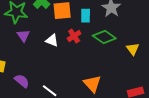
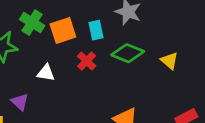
purple triangle: (23, 36) -> (20, 102), moved
white triangle: (52, 40) -> (46, 73), moved

